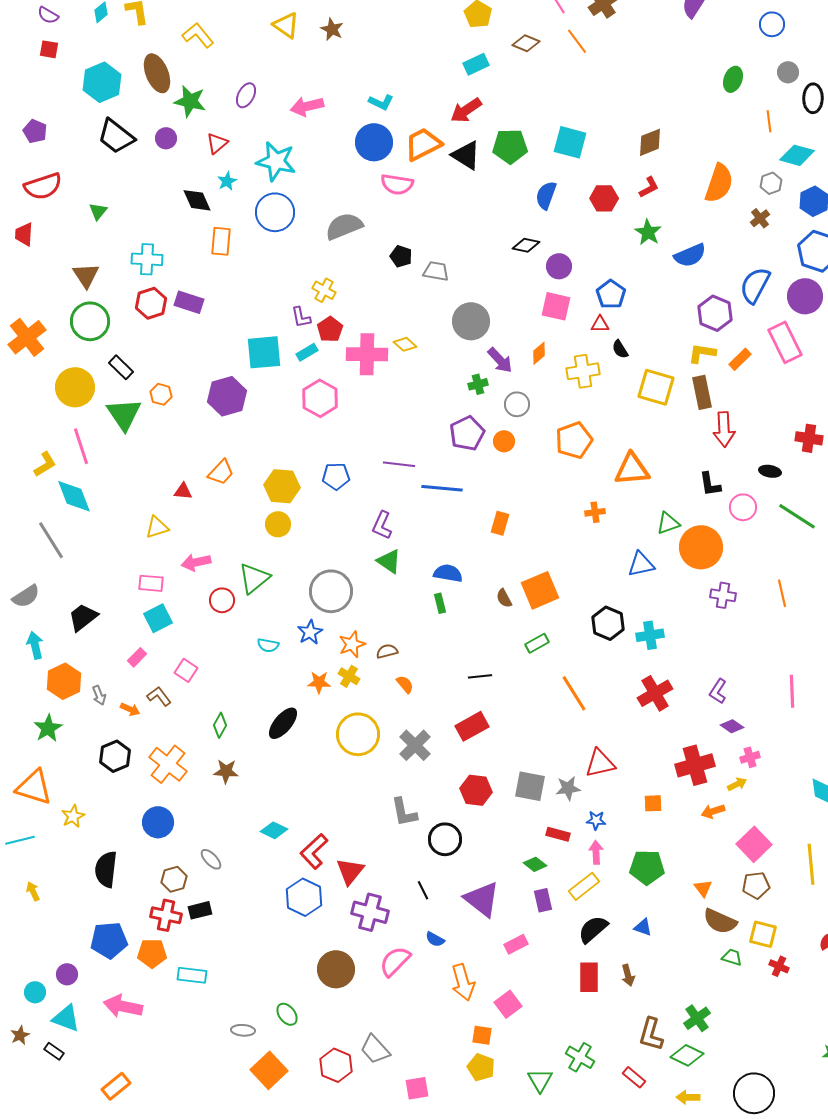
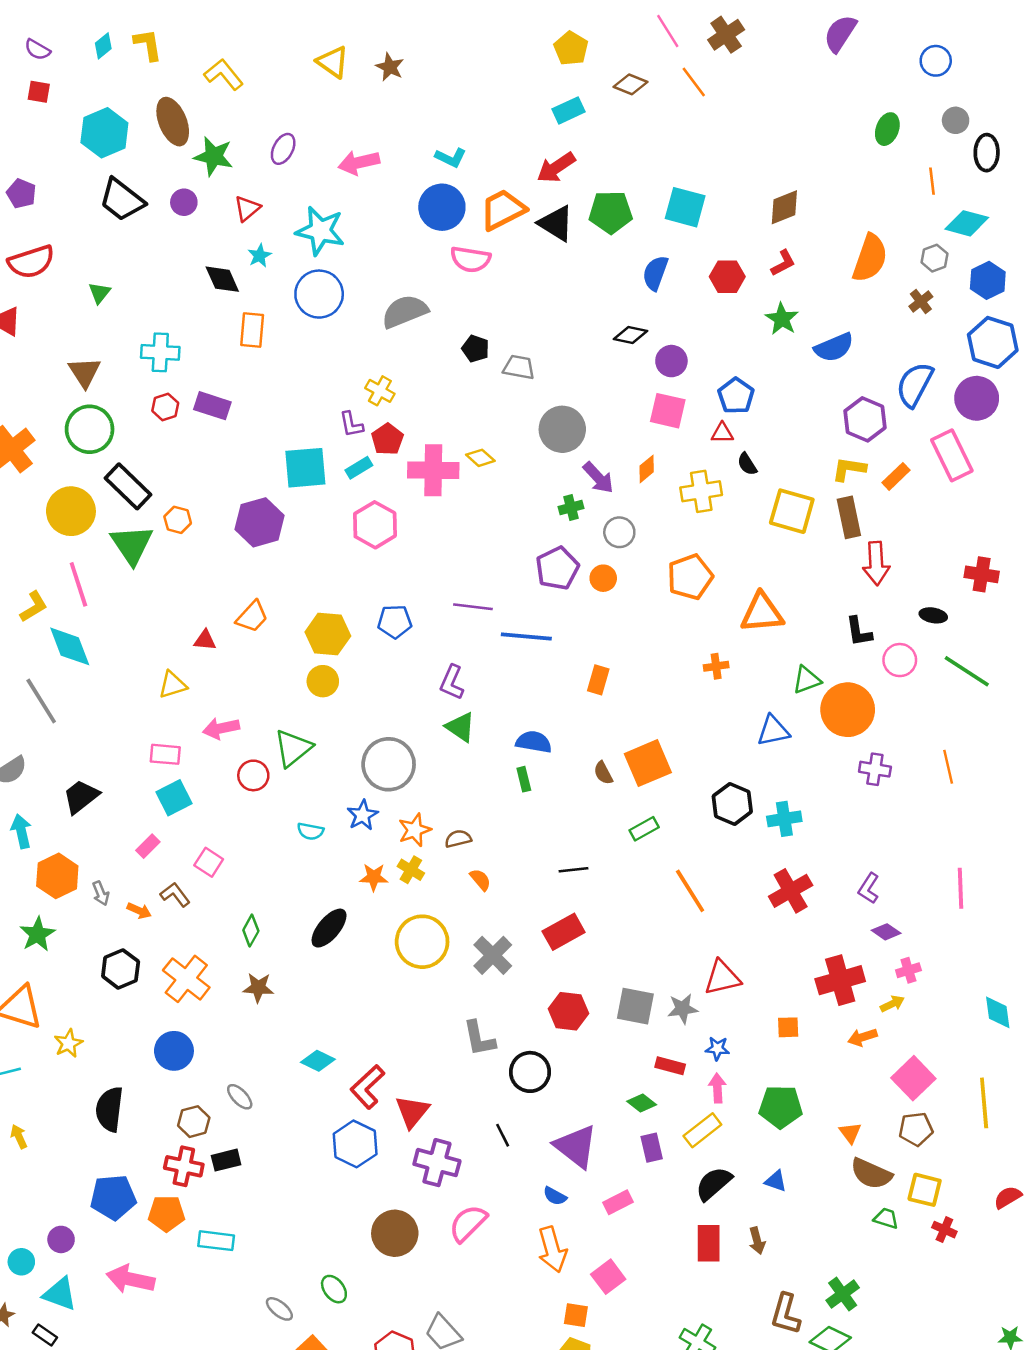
red hexagon: (151, 303) -> (165, 407), size x0.7
black rectangle: (121, 367) -> (128, 486), size x1.5
blue semicircle: (435, 939) -> (555, 1196), moved
gray ellipse: (243, 1030) -> (279, 1309), turned 35

